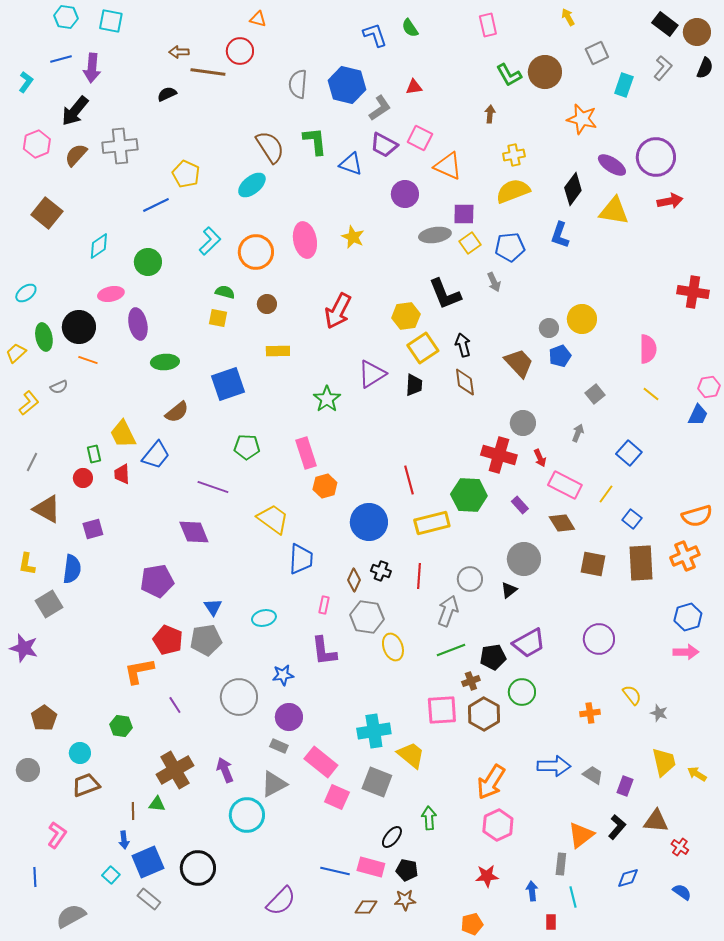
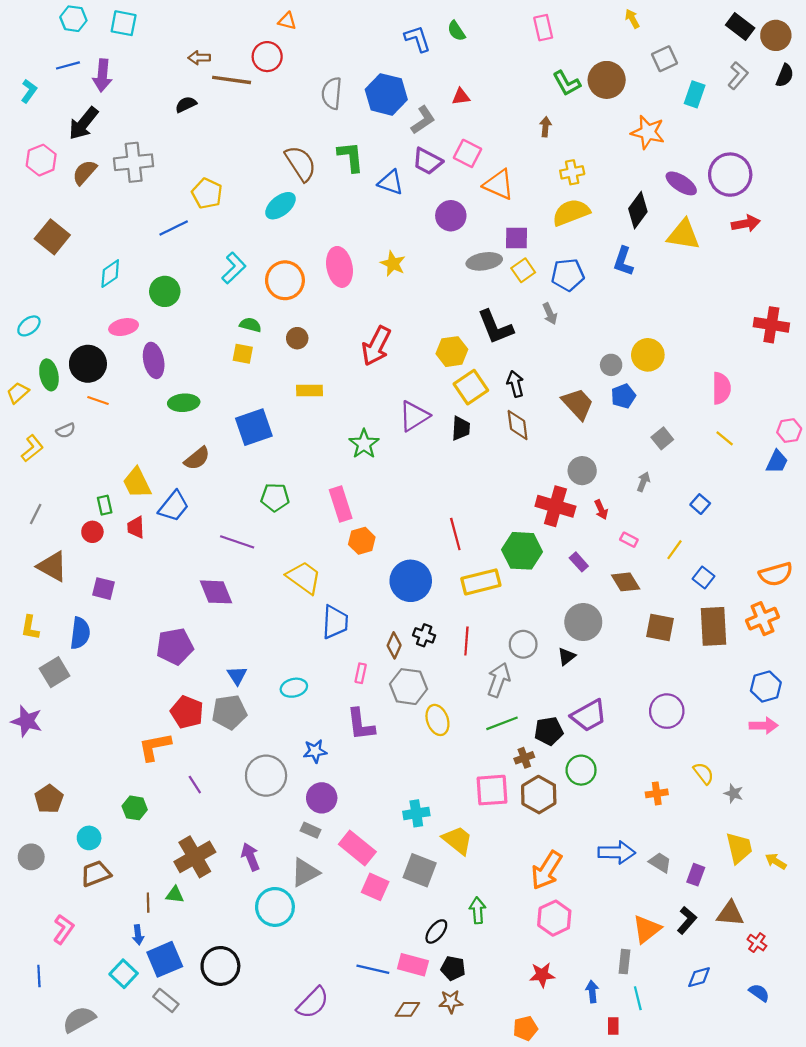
blue square: (629, 453) -> (700, 504), size x0.7
pink rectangle: (565, 485) -> (629, 540), size x0.5
purple square: (93, 529) -> (104, 589), turned 30
cyan cross: (374, 731) -> (416, 813), size x0.7
cyan square: (111, 875) -> (124, 974), size x1.4

